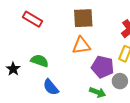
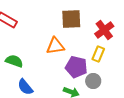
brown square: (83, 18) -> (71, 19), moved

